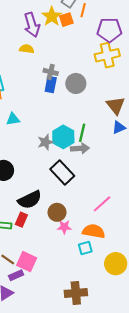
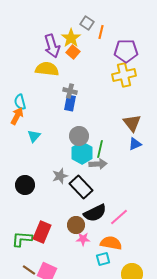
orange square: (66, 20) -> (73, 52), moved, turned -32
yellow semicircle: (27, 49) -> (47, 69), size x1.6
gray circle: (76, 83) -> (79, 136), moved
cyan triangle: (13, 119) -> (34, 136), turned -40
gray star: (45, 142) -> (60, 176), moved
black semicircle: (30, 200) -> (95, 213), moved
red rectangle: (21, 220) -> (42, 232), size x1.5

